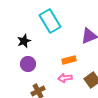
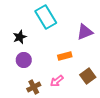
pink arrow: (65, 78) -> (57, 81), moved, turned -32

